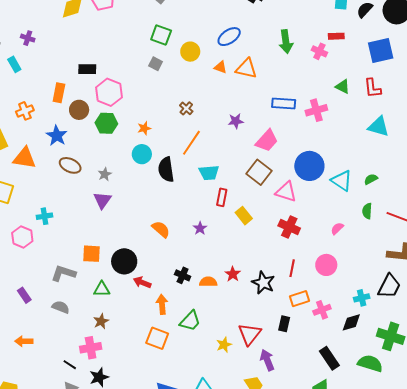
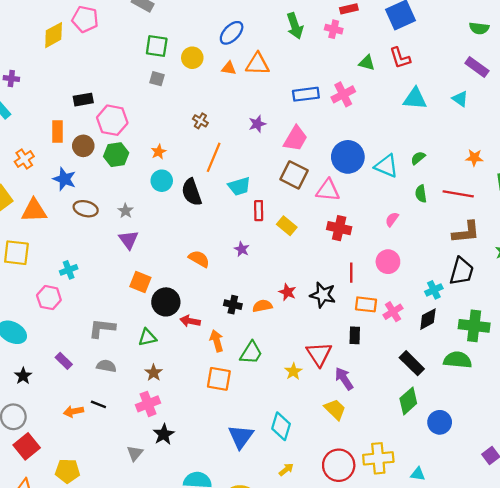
orange square: (92, 254) -> (140, 282), moved, turned 30
orange rectangle: (299, 299) -> (366, 304), turned 36
black line: (70, 365) -> (98, 404), moved

